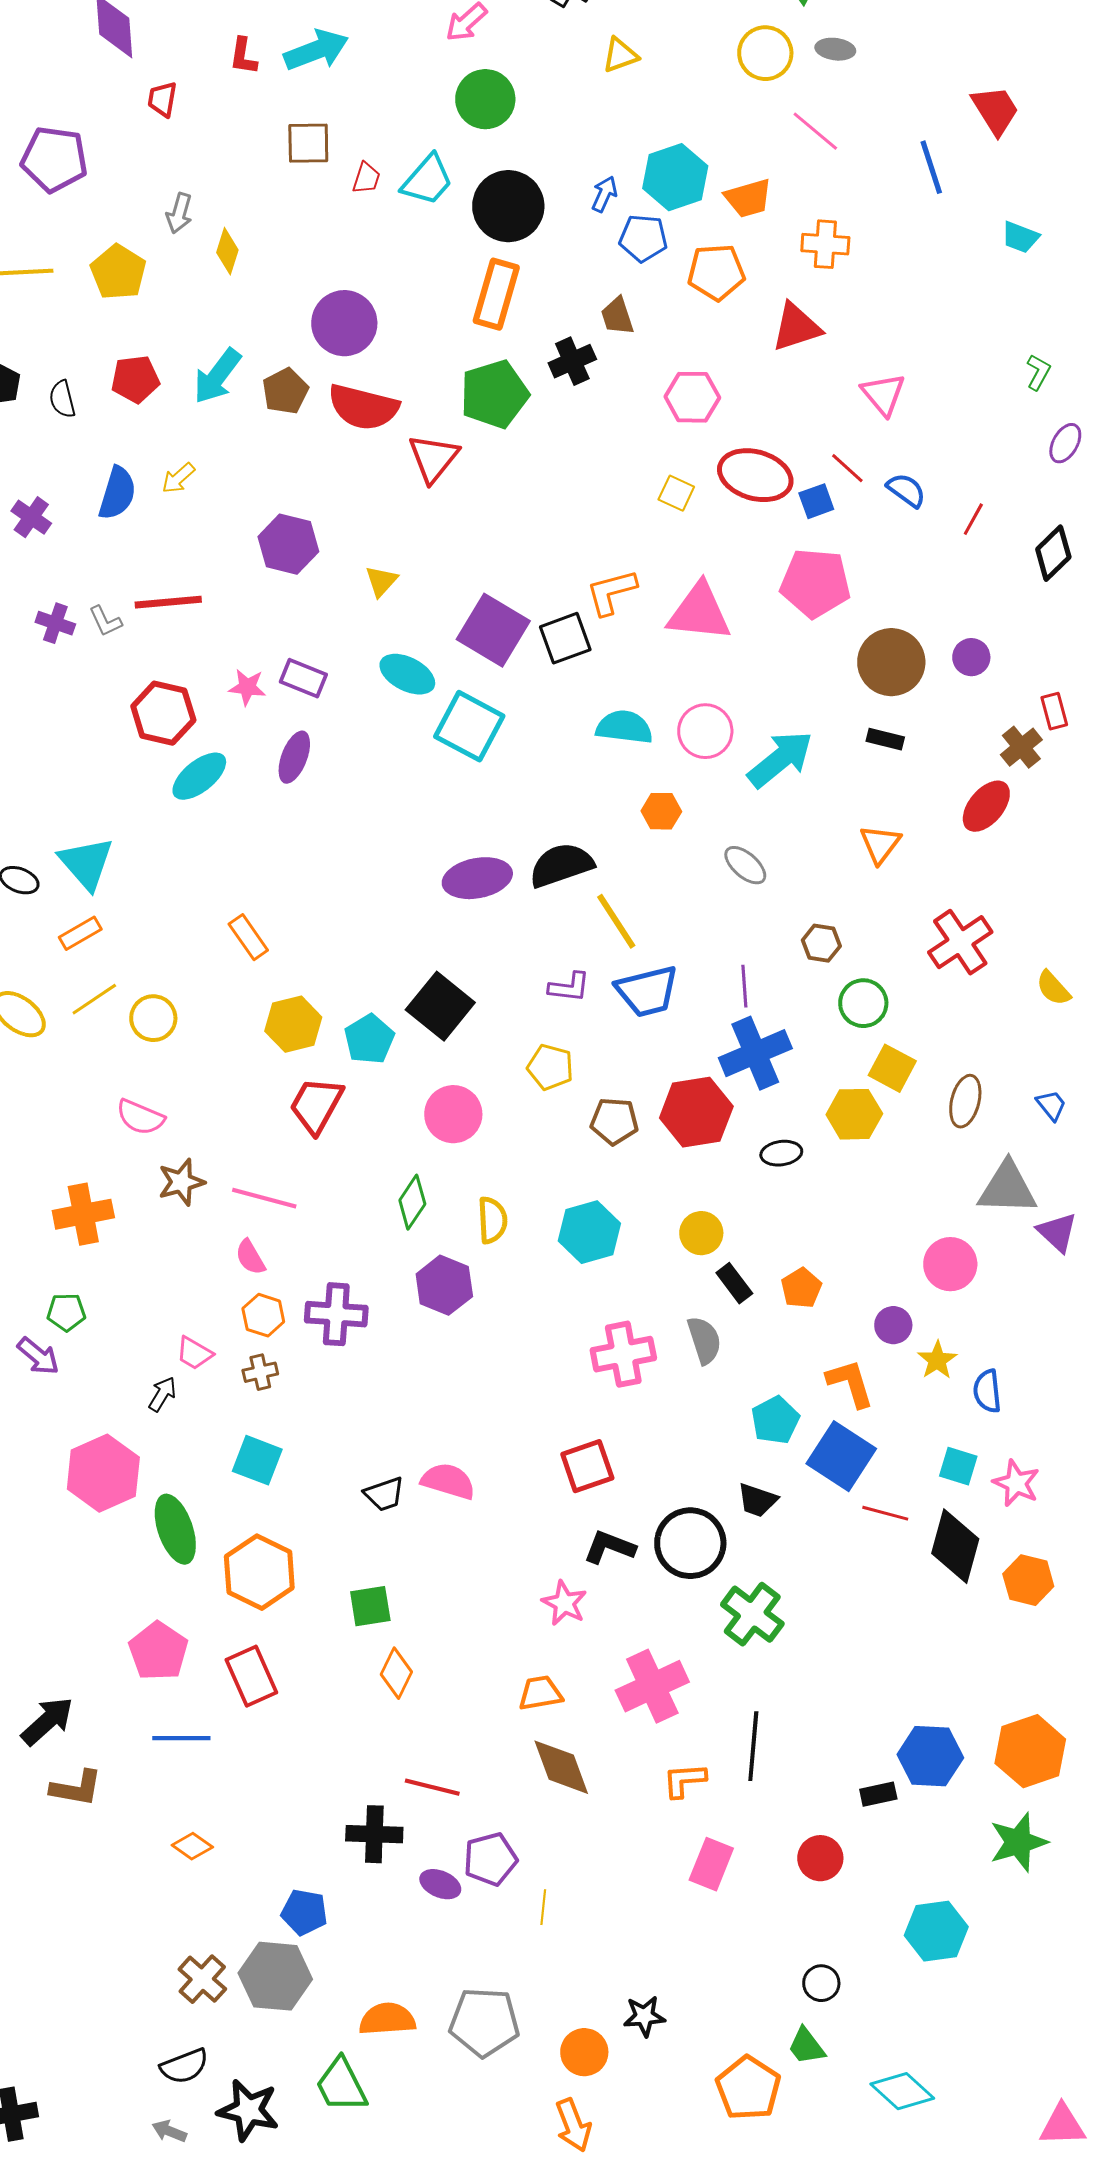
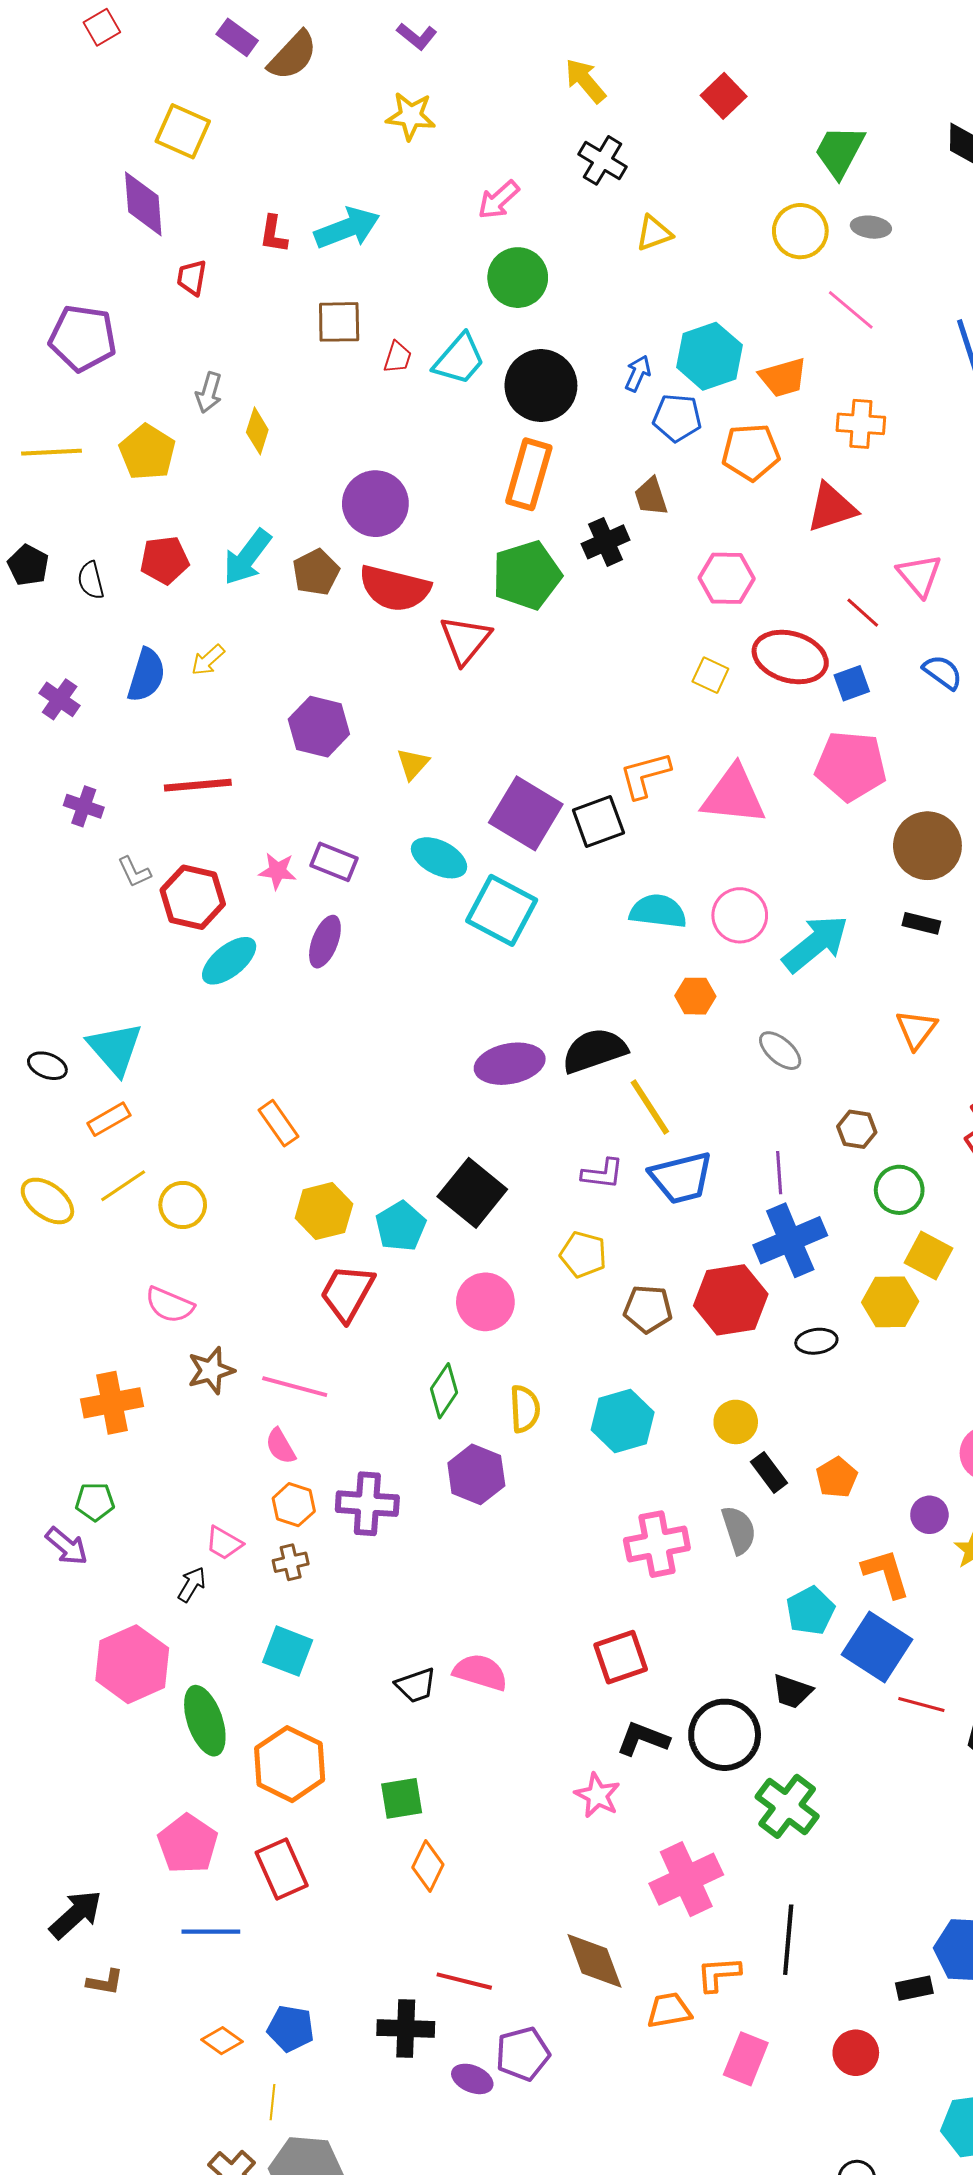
red line: (847, 468) -> (863, 613), moved
gray L-shape: (105, 621) -> (134, 872), moved
orange trapezoid: (540, 1693) -> (669, 2010), moved
brown L-shape: (76, 1788) -> (105, 1982), size x0.7
yellow line: (543, 1907) -> (272, 2102), moved
blue pentagon: (304, 1912) -> (291, 2028), moved

